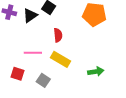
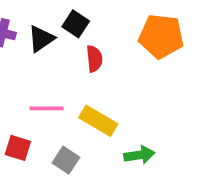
red semicircle: (58, 35) -> (94, 59), moved
green arrow: (96, 72) -> (139, 155), moved

